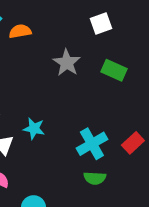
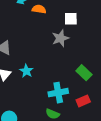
white square: (101, 23) -> (71, 19), moved
green rectangle: (114, 70) -> (84, 73), moved

